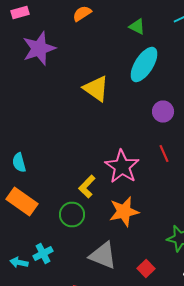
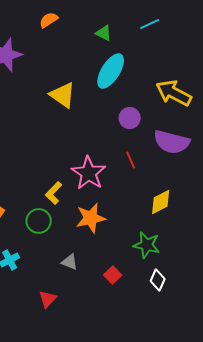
gray triangle: (103, 256) -> (70, 262), size x0.6

